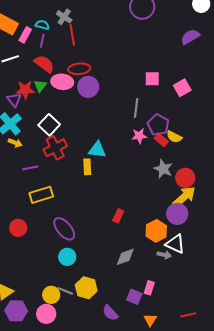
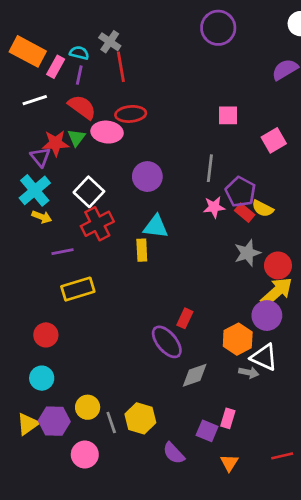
pink square: (152, 79) -> (228, 115), moved
purple circle: (88, 87) -> (147, 177), moved
gray star: (163, 169) -> (247, 253), turned 30
purple ellipse: (64, 229) -> (167, 342), moved
cyan circle: (67, 257) -> (42, 378), moved
gray line: (65, 291) -> (111, 423), turned 49
yellow circle: (51, 295) -> (88, 407), moved
purple hexagon: (16, 311) -> (54, 421), moved

